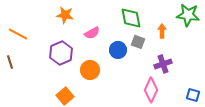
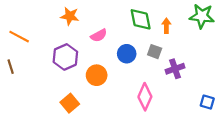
orange arrow: (162, 31) -> (166, 26), moved
gray square: (138, 42) -> (155, 52), moved
pink diamond: (151, 90) -> (145, 97), moved

